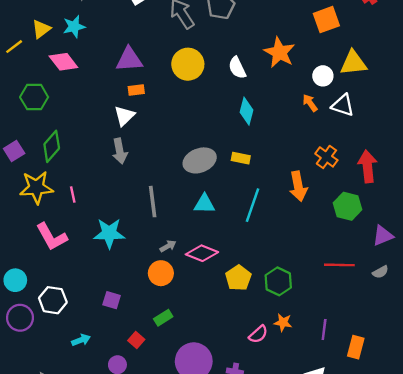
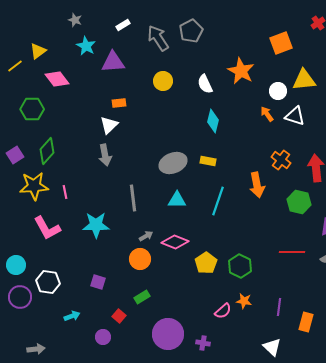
cyan star: (74, 27) -> (86, 46), moved, turned -30
purple triangle: (129, 59) -> (113, 62), moved
yellow circle: (188, 64) -> (163, 81), size x0.7

